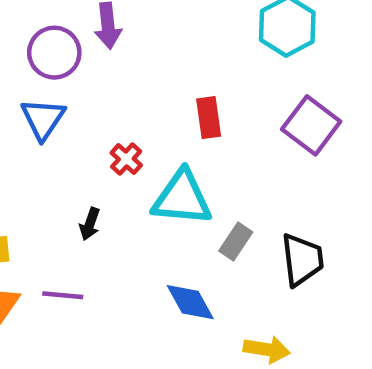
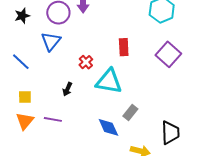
gray rectangle: (236, 242) -> (130, 112), moved
black trapezoid: (302, 260) -> (170, 133), moved

